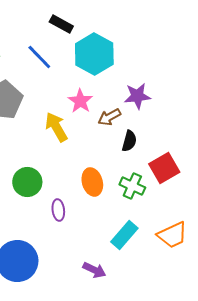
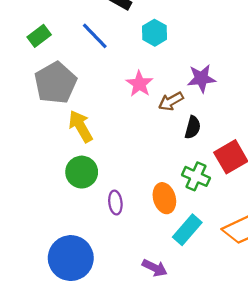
cyan hexagon: (94, 54) -> (155, 33), size x0.6
yellow arrow: (56, 127) -> (81, 126), moved
orange ellipse: (92, 182) -> (164, 198), moved

